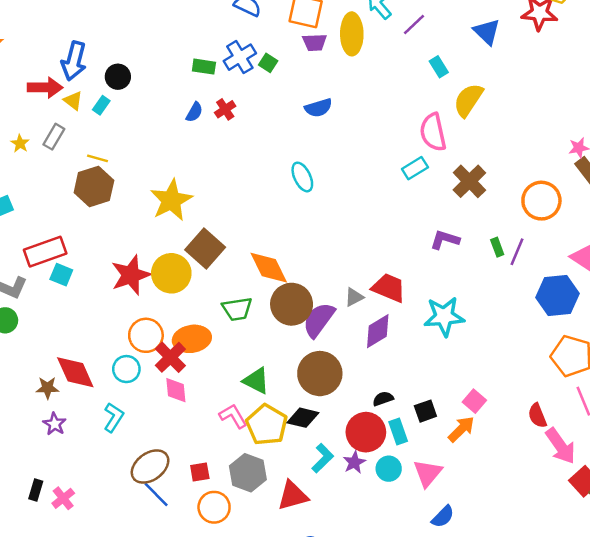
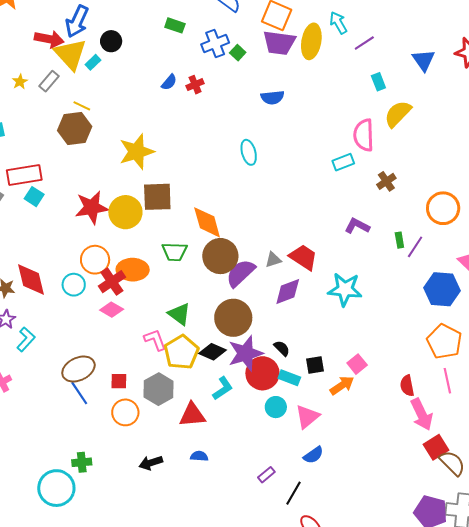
purple trapezoid: (315, 42) -> (279, 43), size x1.6
green rectangle: (204, 67) -> (175, 25), moved
yellow triangle: (73, 101) -> (70, 54), size x2.0
brown cross: (469, 181) -> (386, 181), size x0.7
brown square: (205, 248) -> (157, 197), turned 36
pink diamond: (176, 390) -> (112, 310), turned -65
black semicircle: (383, 399) -> (282, 348), turned 54
cyan L-shape: (114, 417) -> (26, 339), moved
cyan rectangle: (398, 431) -> (289, 378), turned -60
purple star: (354, 462) -> (245, 353), moved, size x1.8

